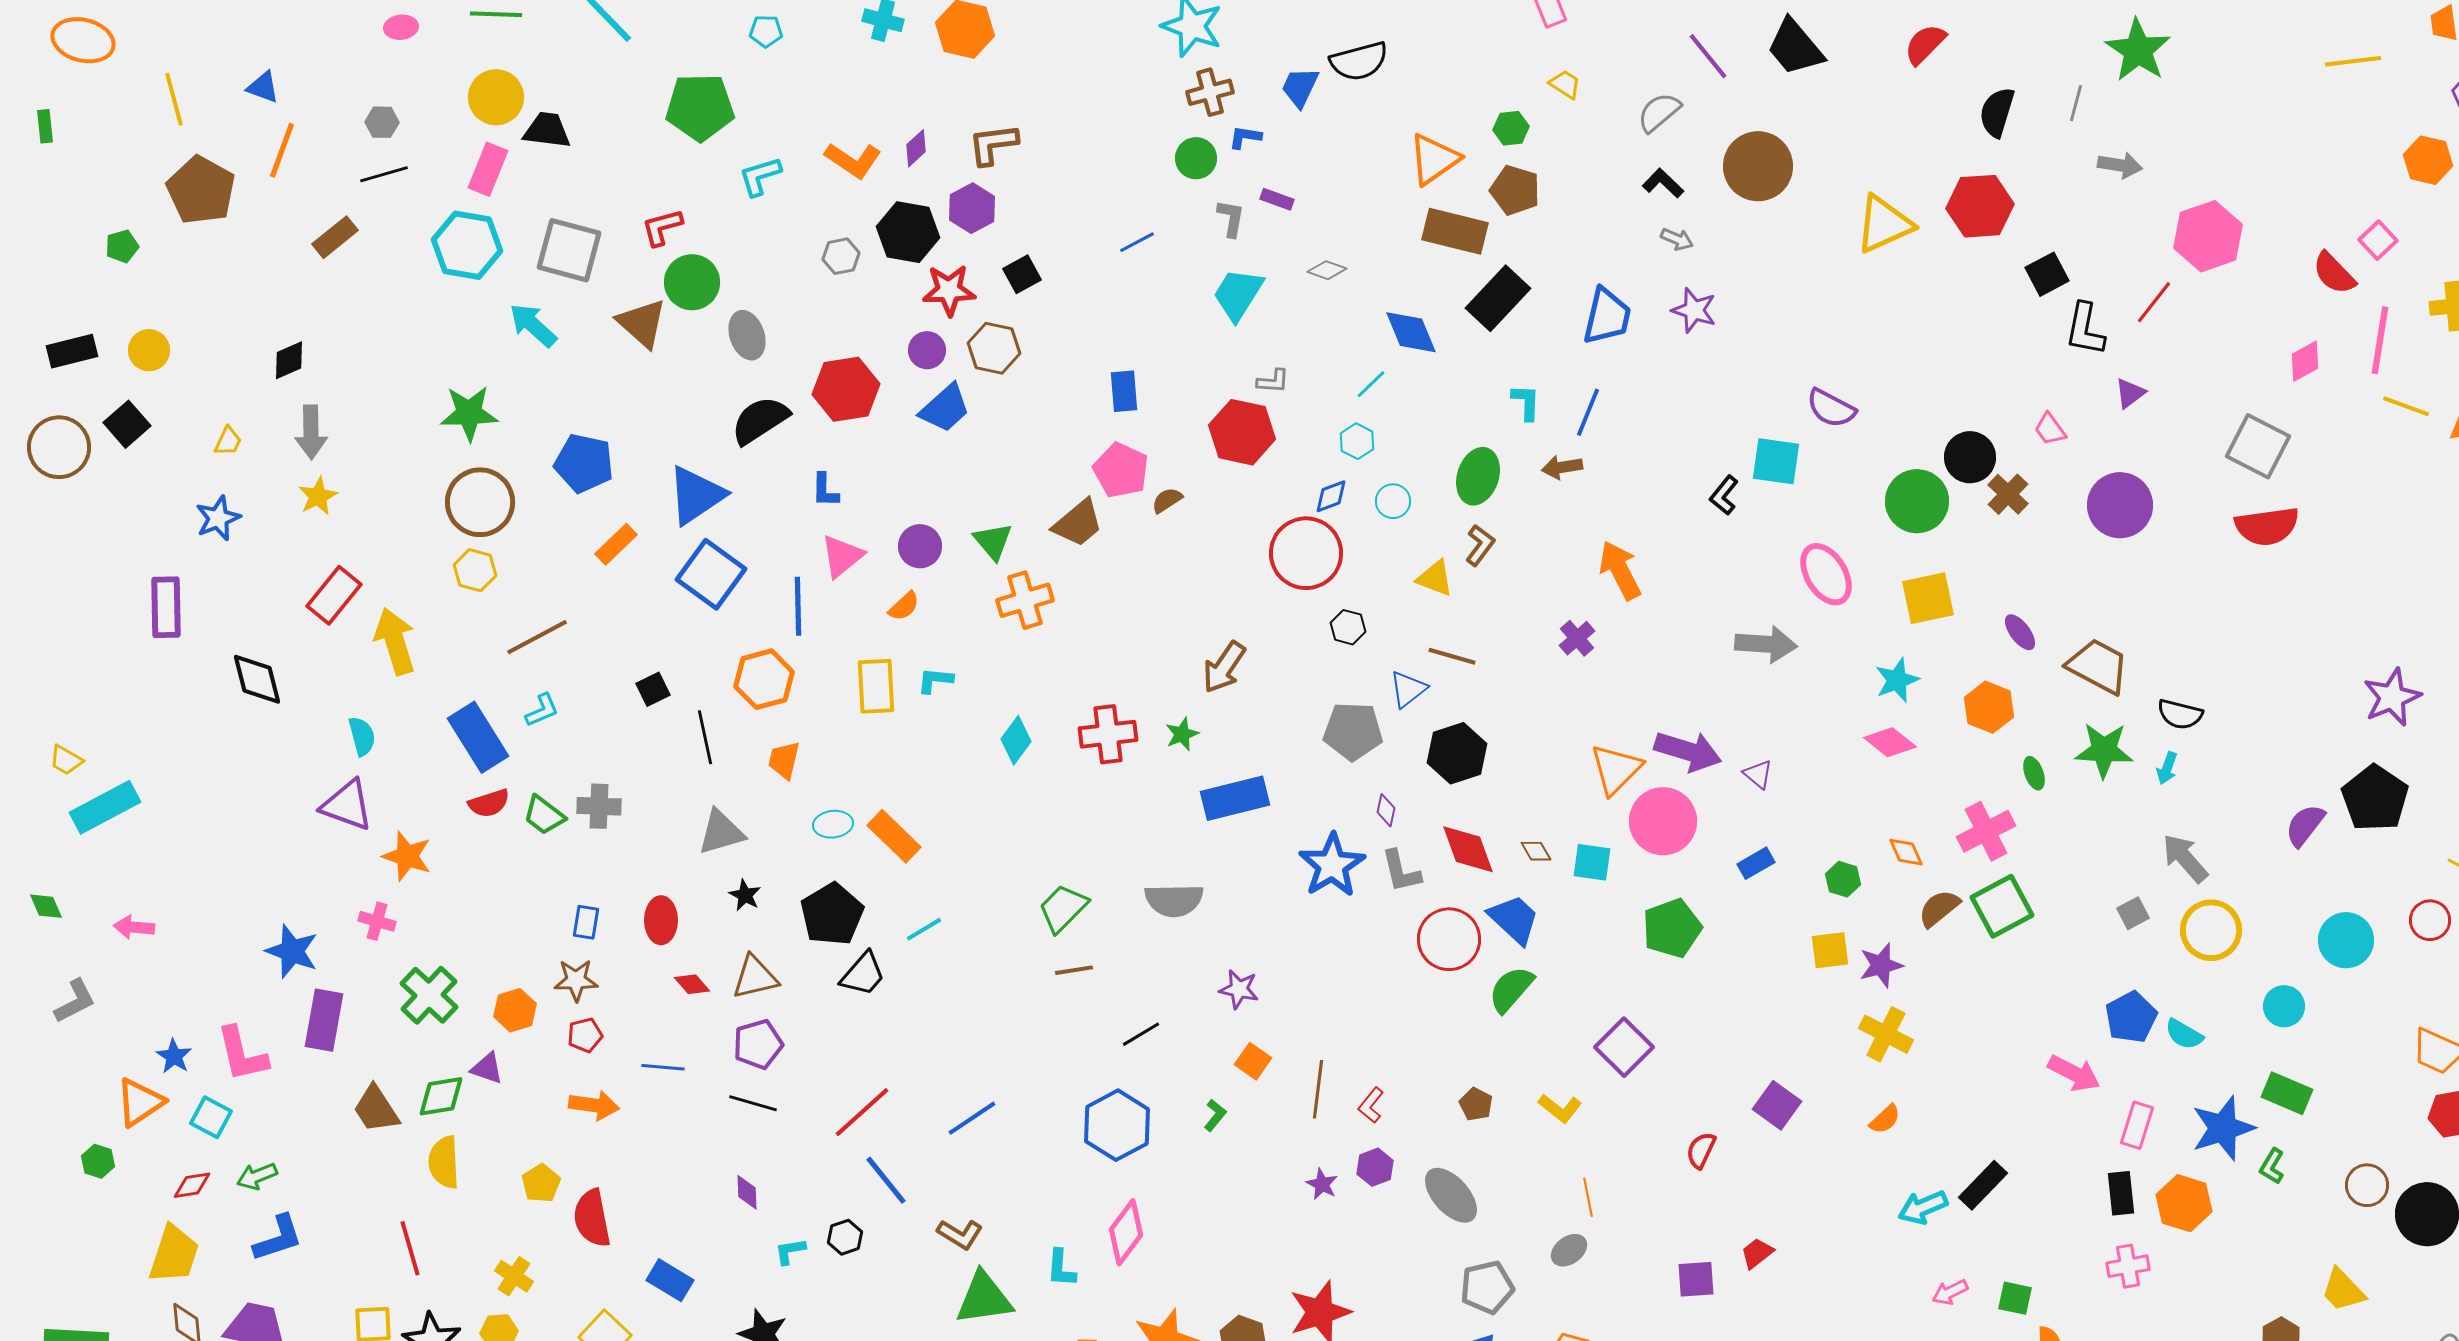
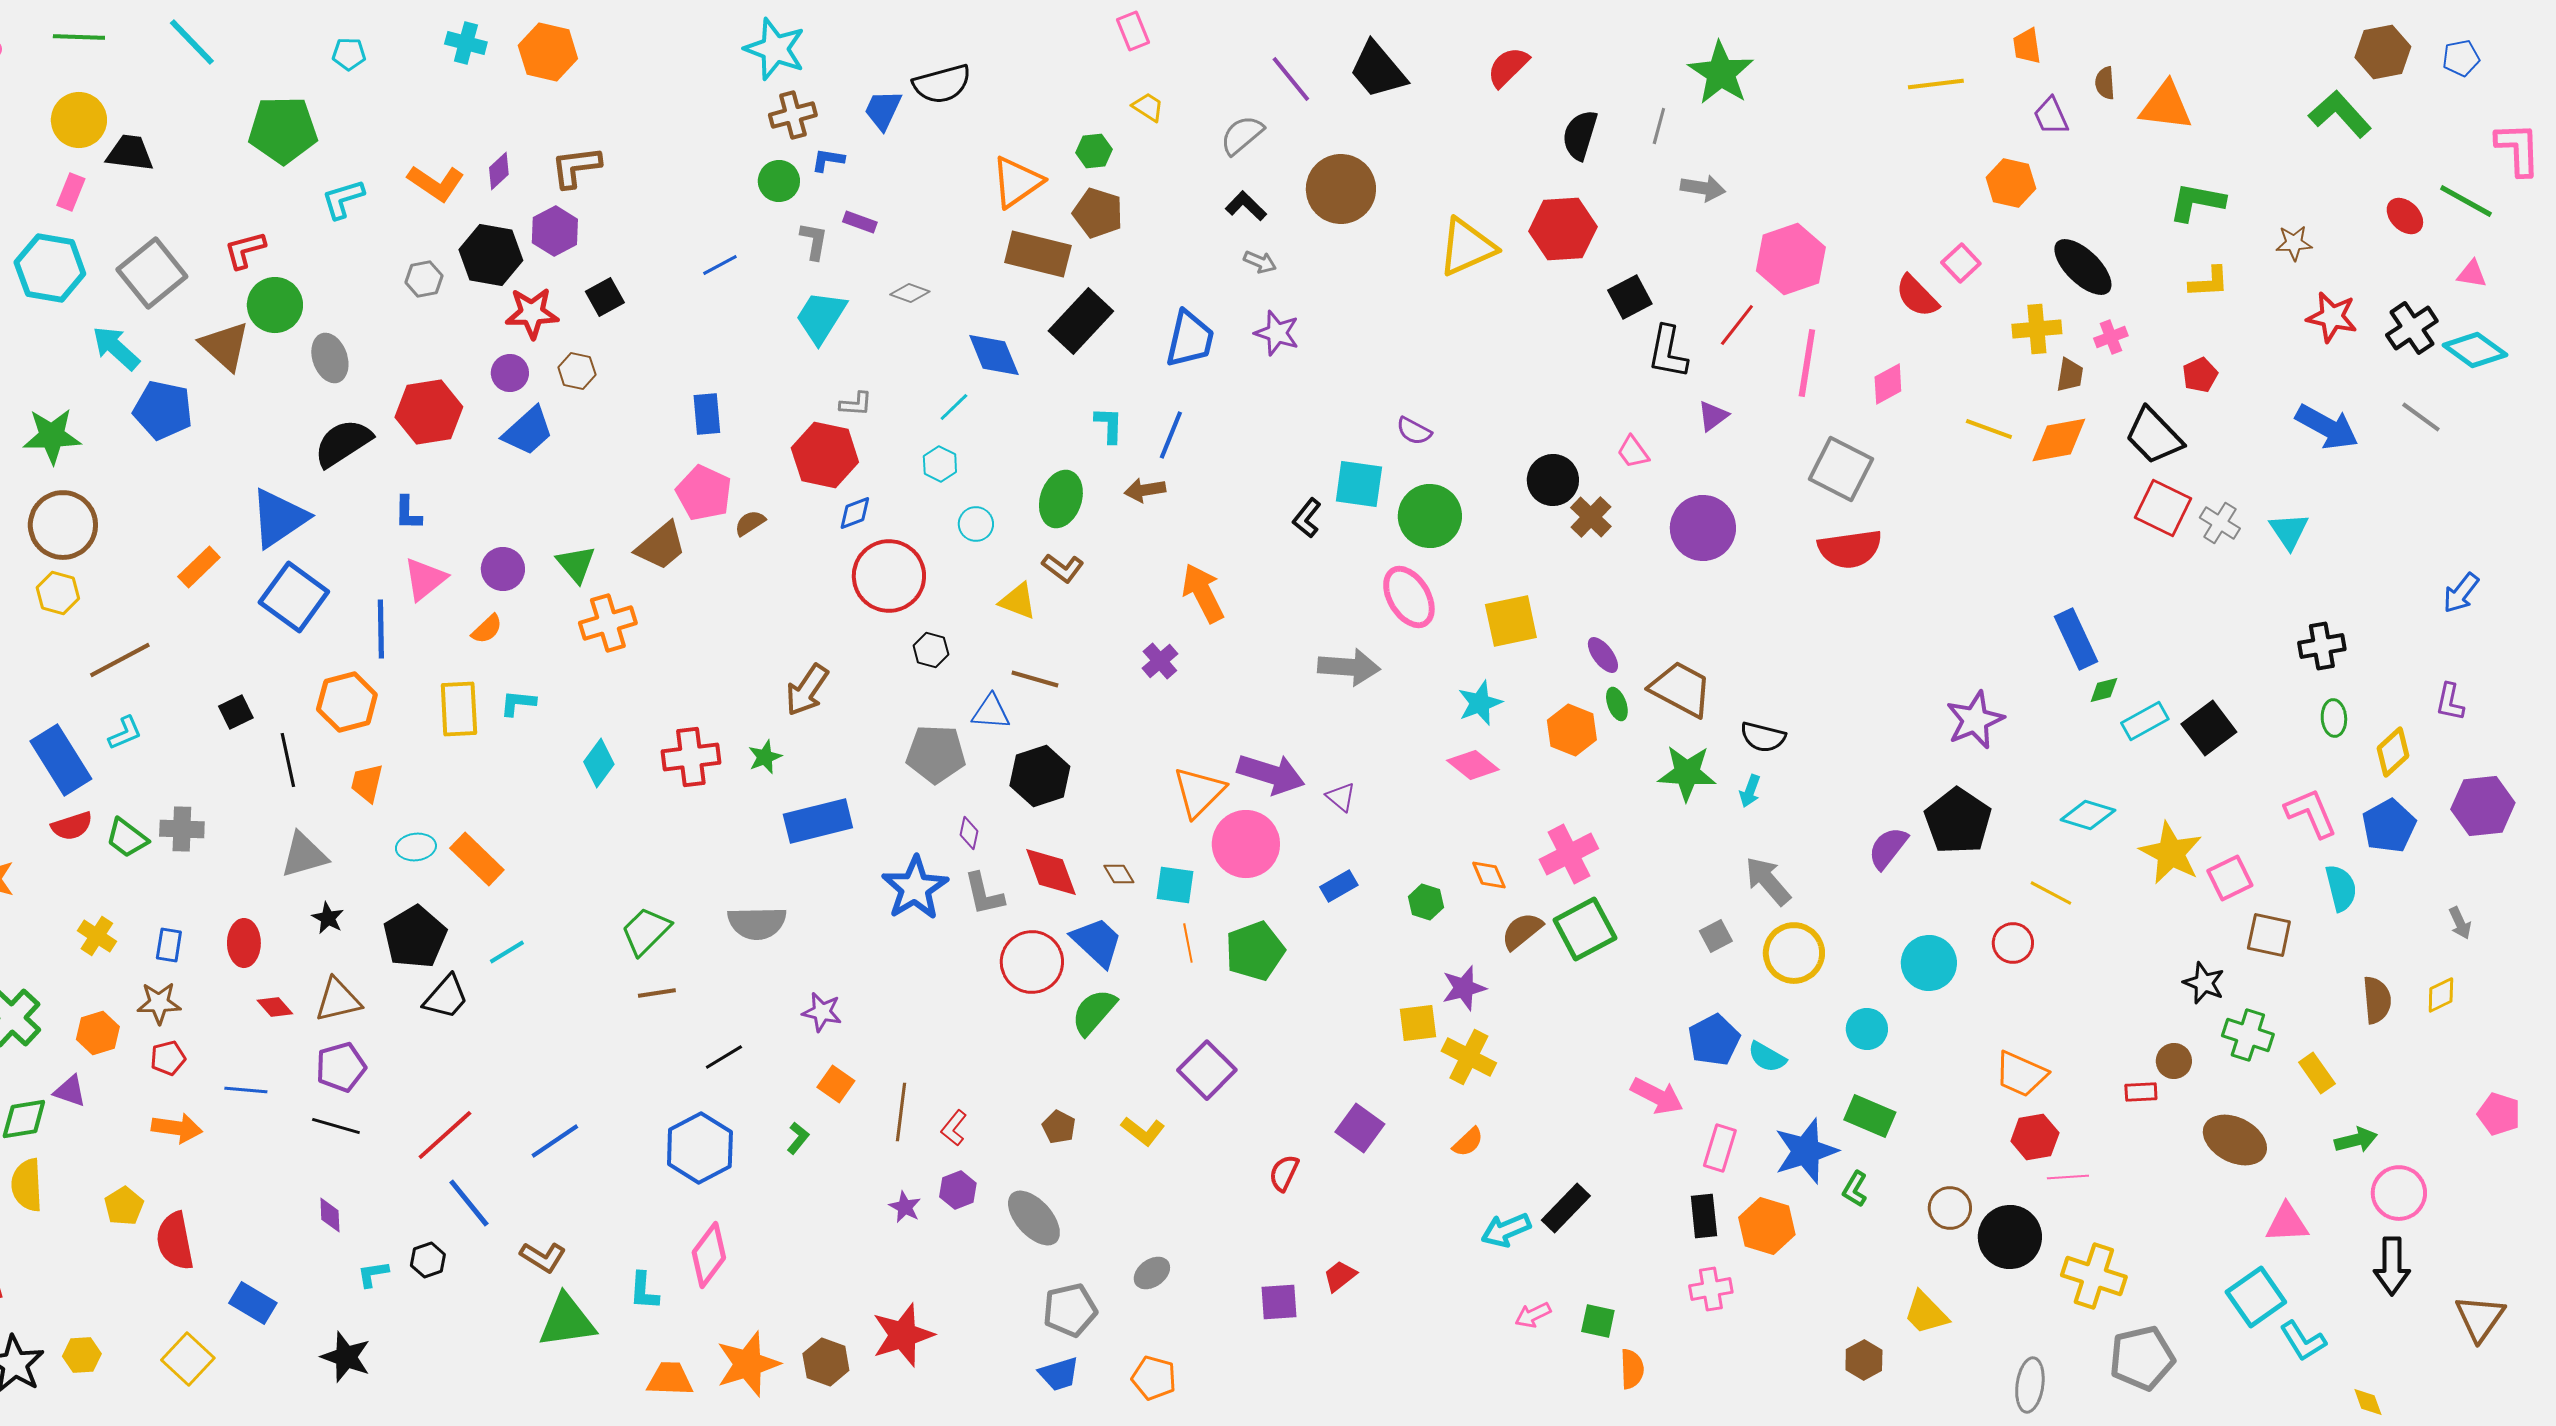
pink rectangle: (488, 169) -> (71, 192), size x0.7
gray square: (569, 250) -> (152, 273), turned 36
pink line: (2380, 340) -> (1807, 363), moved
brown hexagon: (994, 348) -> (577, 371), size x0.7
purple semicircle: (1831, 408) -> (1414, 431), size x0.7
blue pentagon: (584, 463) -> (163, 410), moved
blue diamond: (1331, 496) -> (855, 513), moved
green circle: (1917, 501) -> (1430, 516), moved
brown L-shape: (1480, 545) -> (1063, 568), turned 90
blue triangle: (1408, 689) -> (991, 712), turned 42
green ellipse: (2034, 773) -> (1617, 704), moved
yellow square: (1830, 950) -> (1418, 1023), moved
orange line: (1588, 1197) -> (1188, 943), moved
yellow cross: (514, 1276) -> (97, 936), moved

